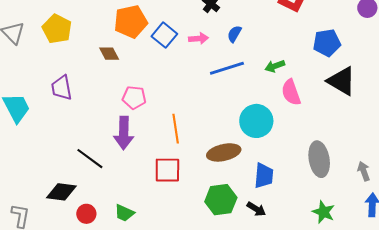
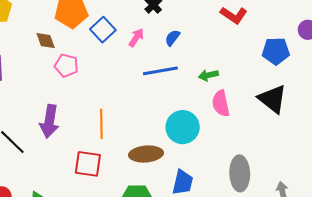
pink arrow: (199, 39) -> (136, 38), turned -60
blue pentagon: (327, 43) -> (276, 51), moved
pink pentagon: (134, 97) -> (66, 66), moved

